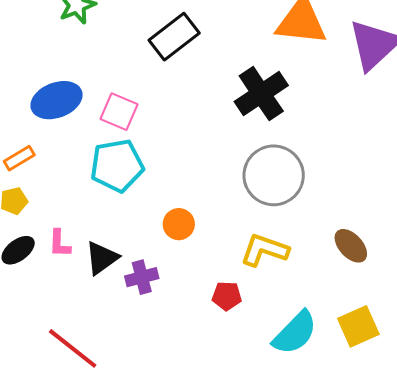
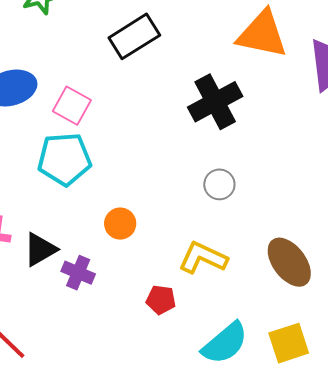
gray circle: (274, 175) -> (219, 184), size x0.5
brown ellipse: (351, 246) -> (289, 262), size x1.4
purple cross: (142, 277) -> (78, 273), turned 32

